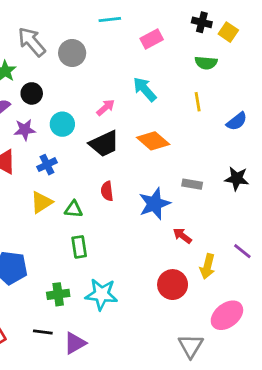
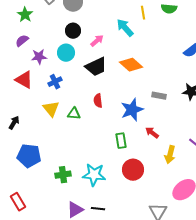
black circle: (32, 93) -> (73, 31), moved
yellow line: (198, 102) -> (143, 13), moved
yellow triangle: (41, 202) -> (51, 109), turned -36
green rectangle: (79, 247) -> (121, 141), moved
red circle: (173, 285) -> (133, 170), moved
black line: (43, 332) -> (98, 209), moved

